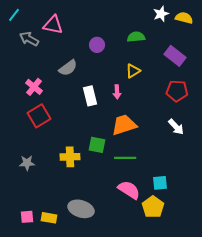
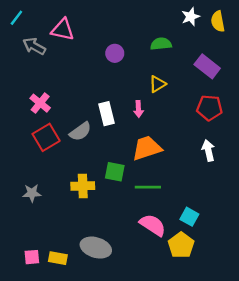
yellow semicircle: (184, 18) -> (218, 21), turned -114
gray semicircle: (68, 68) -> (80, 131), moved
white arrow: (176, 127) -> (208, 150), turned -150
cyan square: (160, 183) -> (189, 217), turned 35

